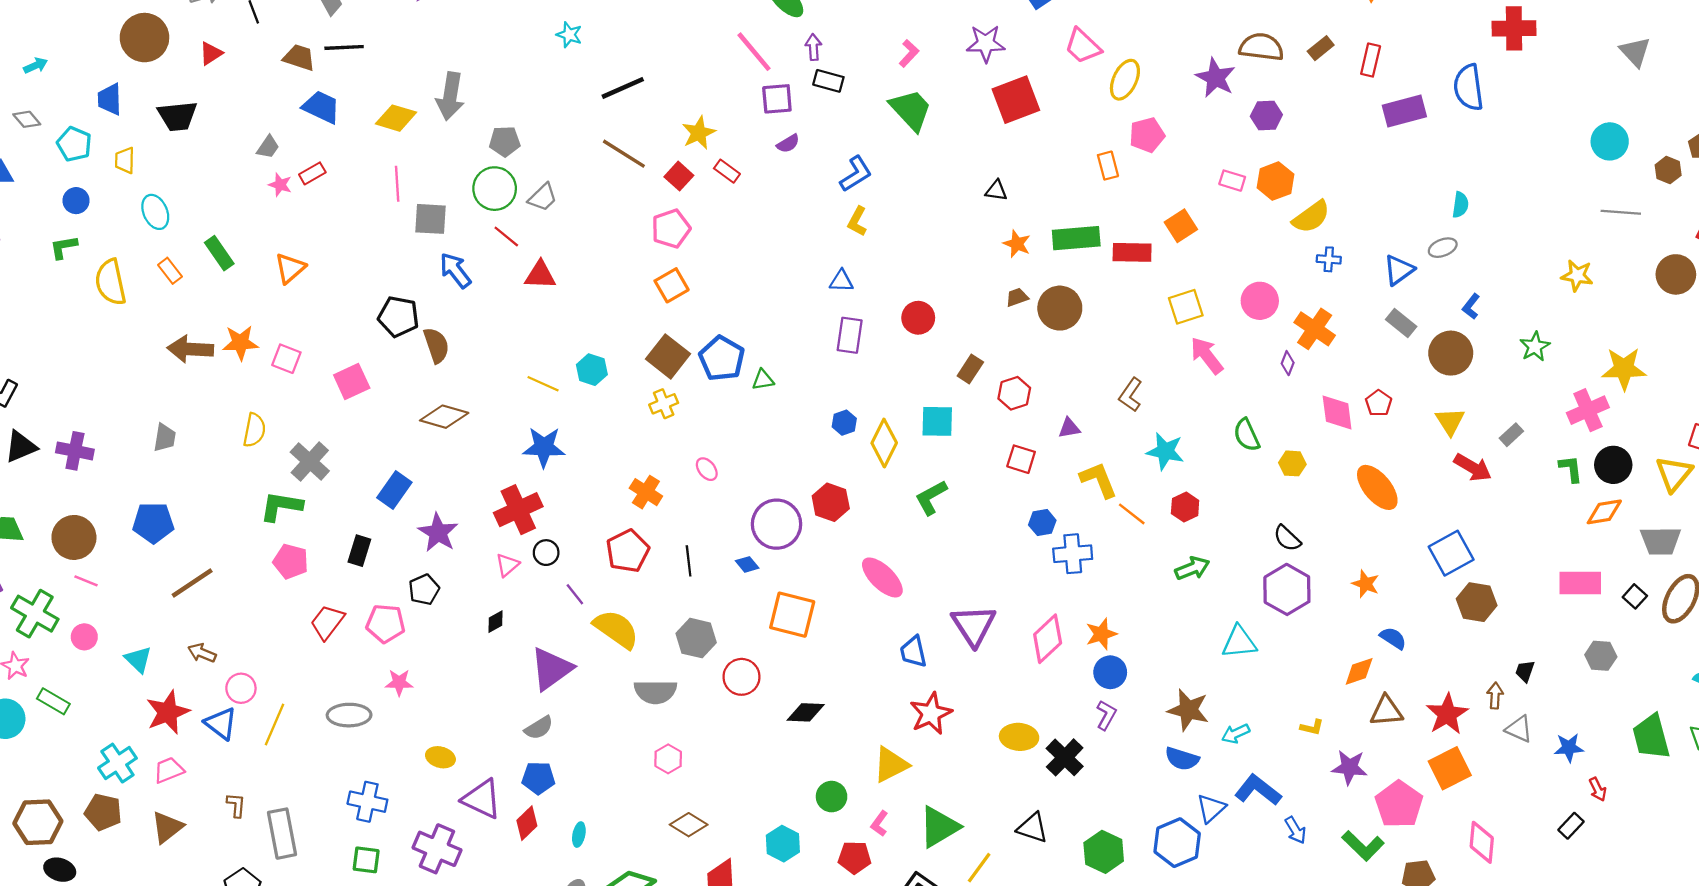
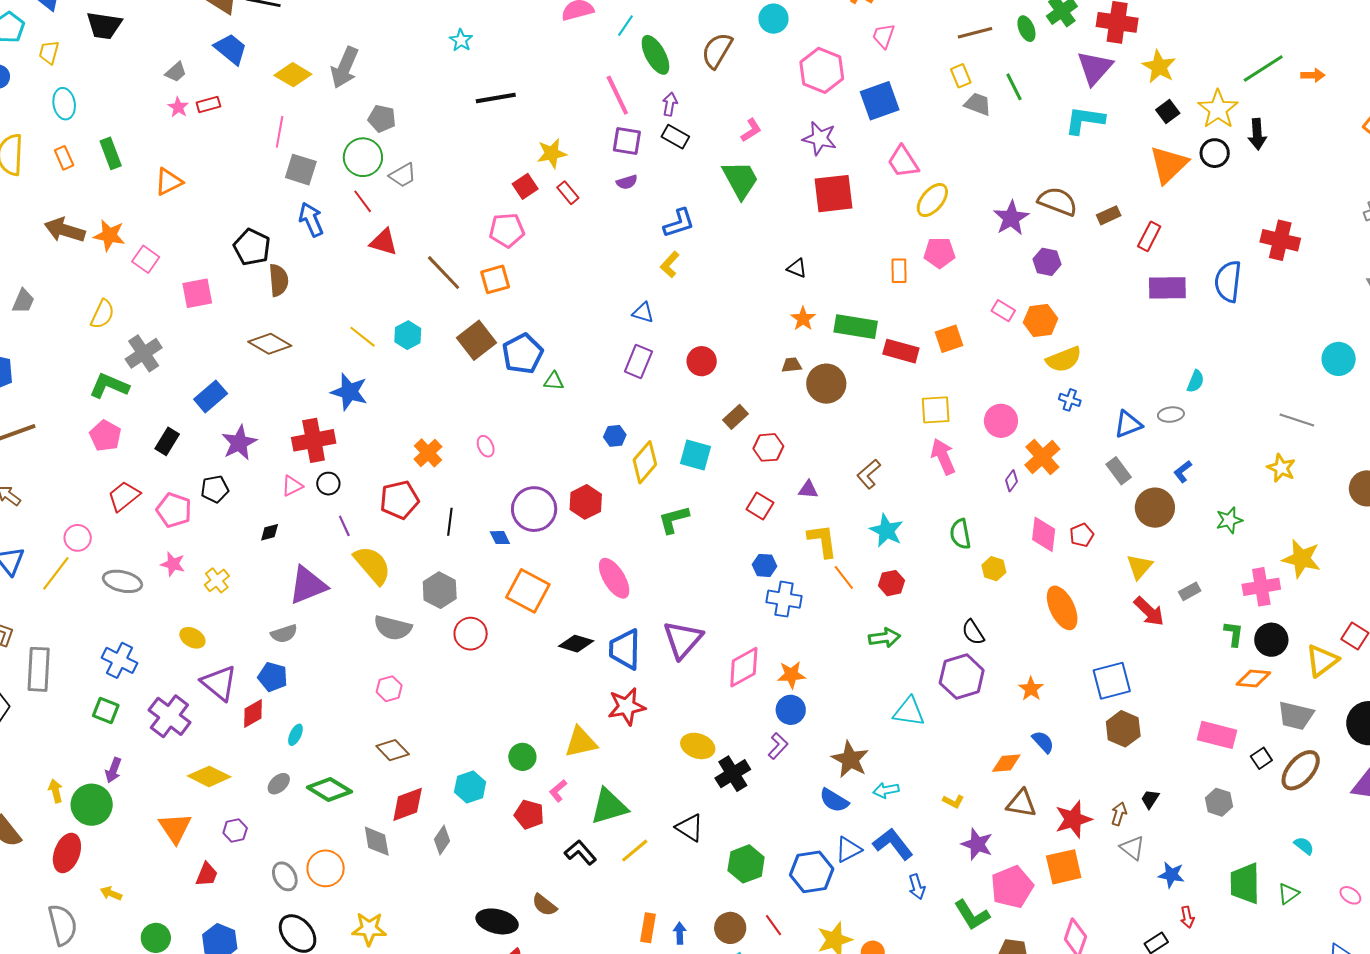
brown line: (624, 154) -> (444, 273), moved
gray line: (1621, 212) -> (1297, 420), moved
yellow cross: (664, 404) -> (217, 580), moved, turned -30
blue trapezoid: (913, 652) -> (625, 649), size x1.4
pink circle: (241, 688) -> (78, 538), moved
black diamond: (806, 712) -> (576, 644), moved

